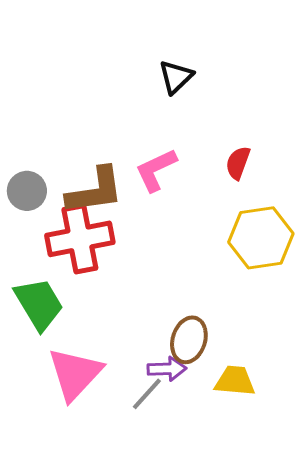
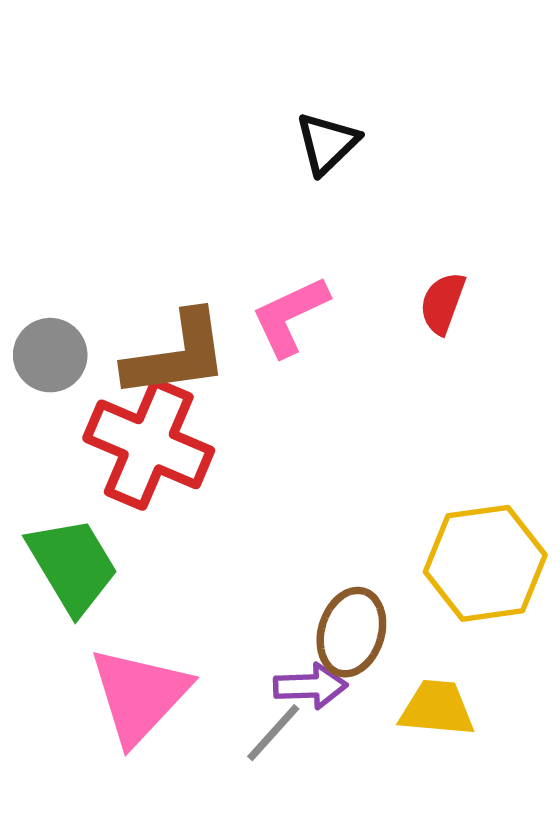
yellow hexagon: (261, 238) -> (485, 563), moved
red cross: (80, 239) -> (149, 444), turned 34

